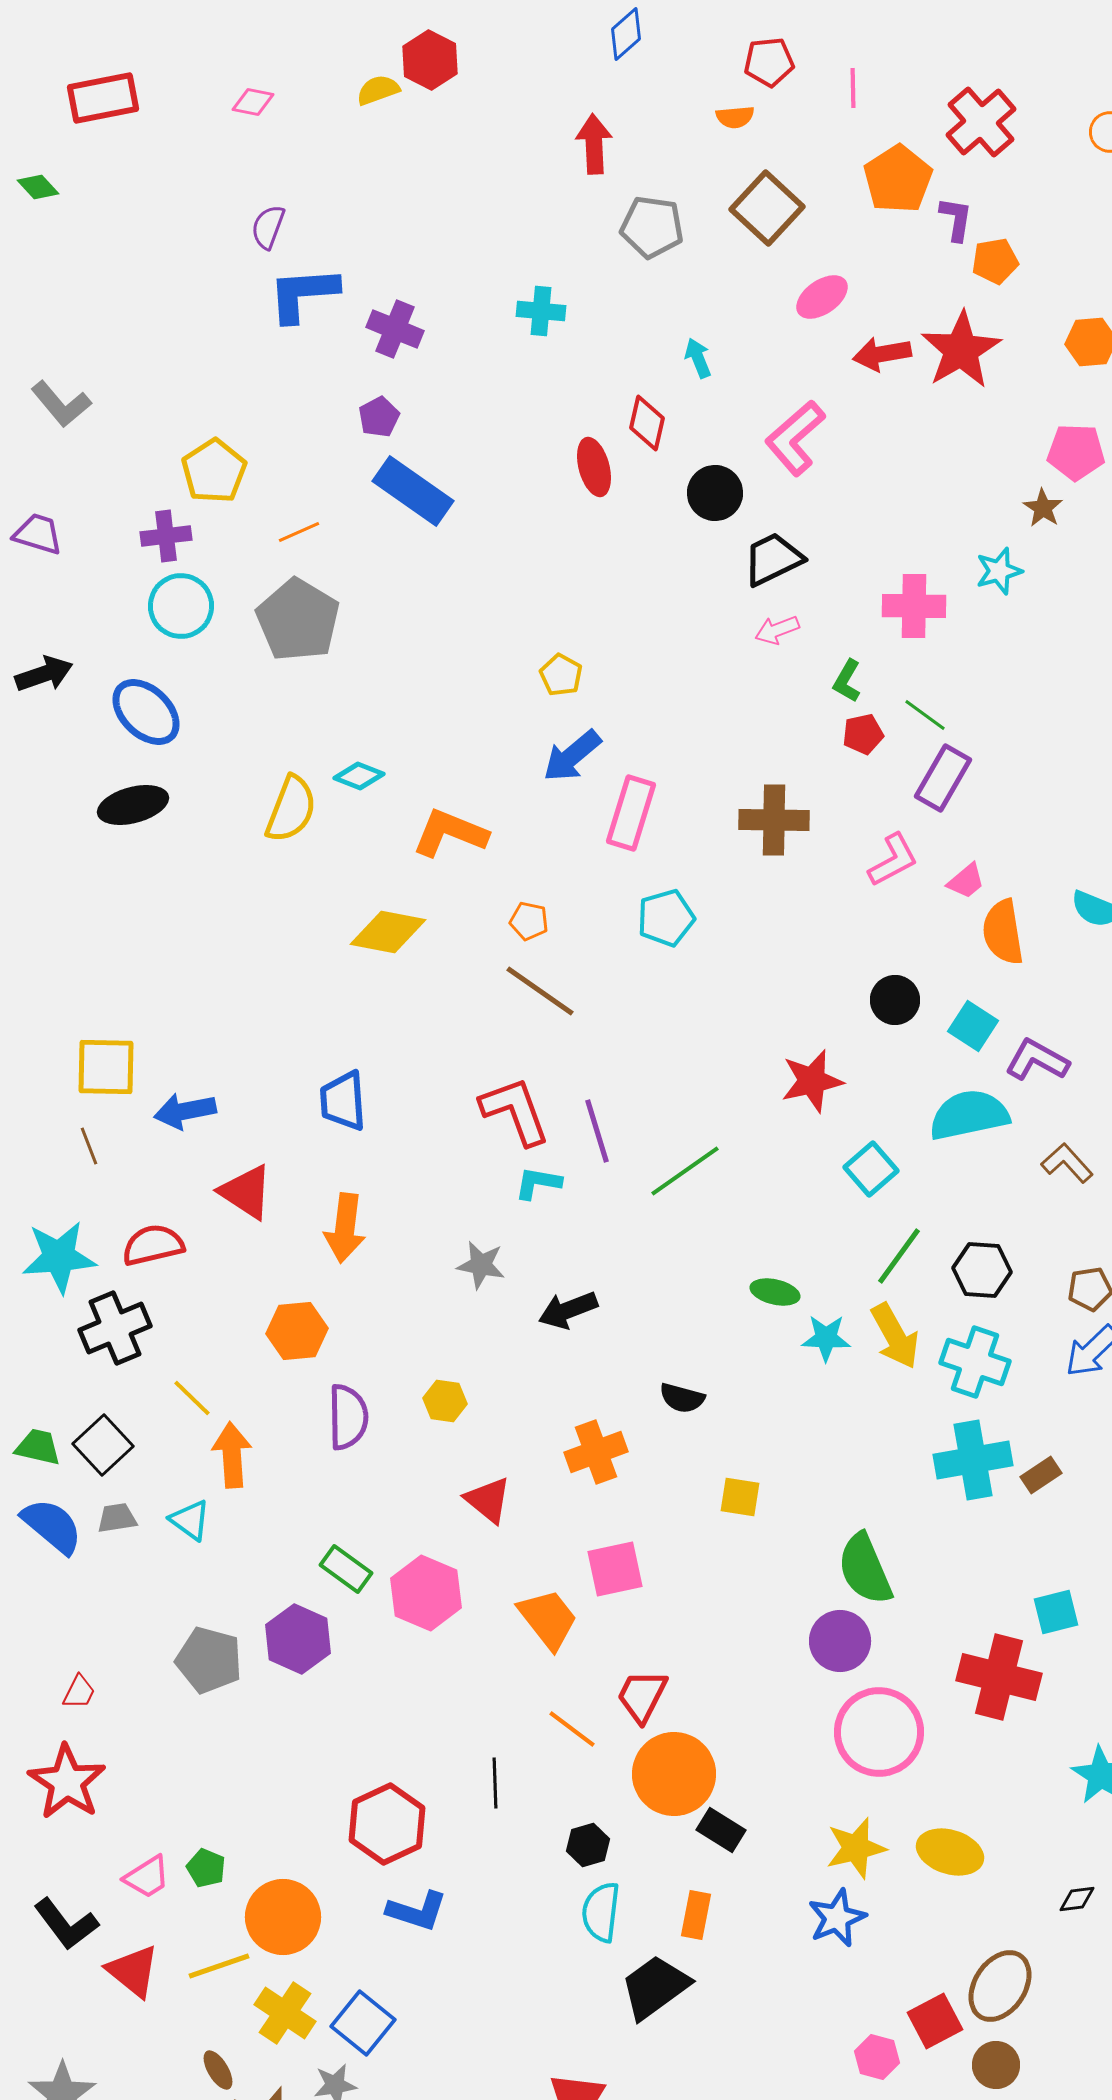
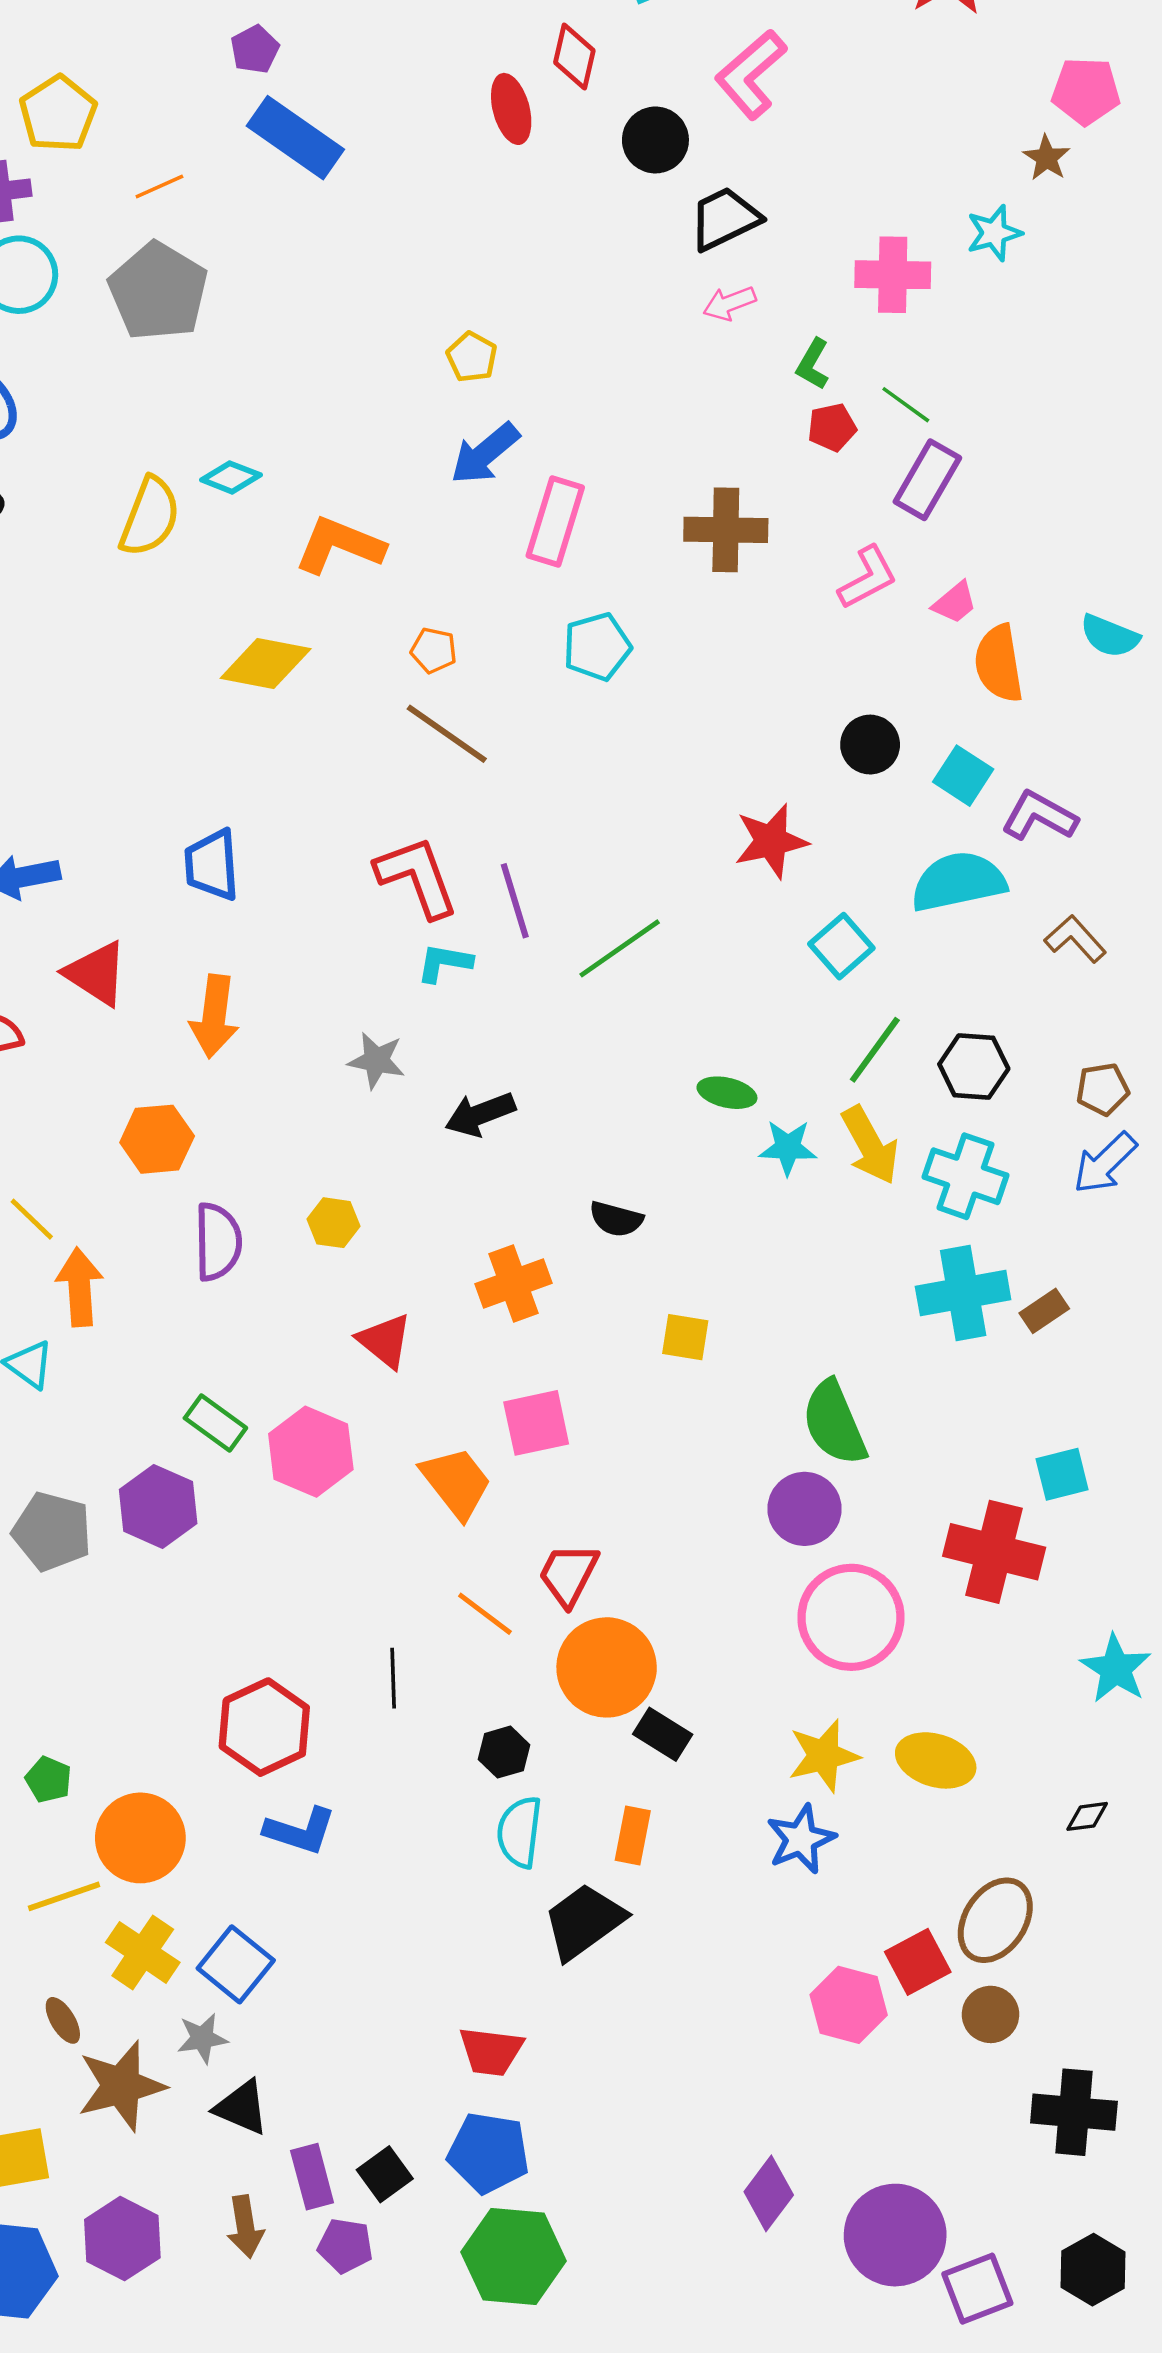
pink hexagon: (877, 2057) -> (849, 2005), size x1.4

